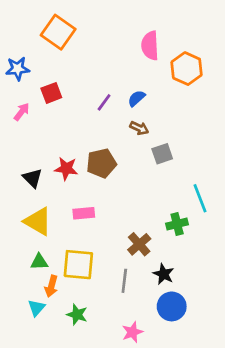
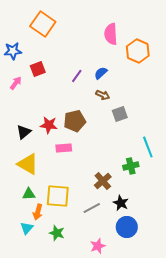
black triangle: (32, 178) -> (24, 132), turned 35
pink rectangle: (84, 213) -> (64, 148), moved
gray line: (124, 281) -> (92, 208), turned 54

